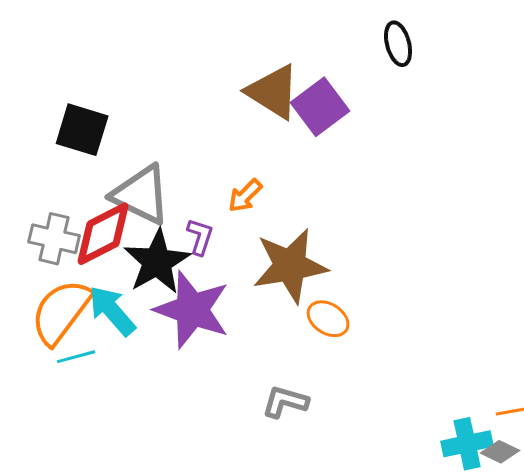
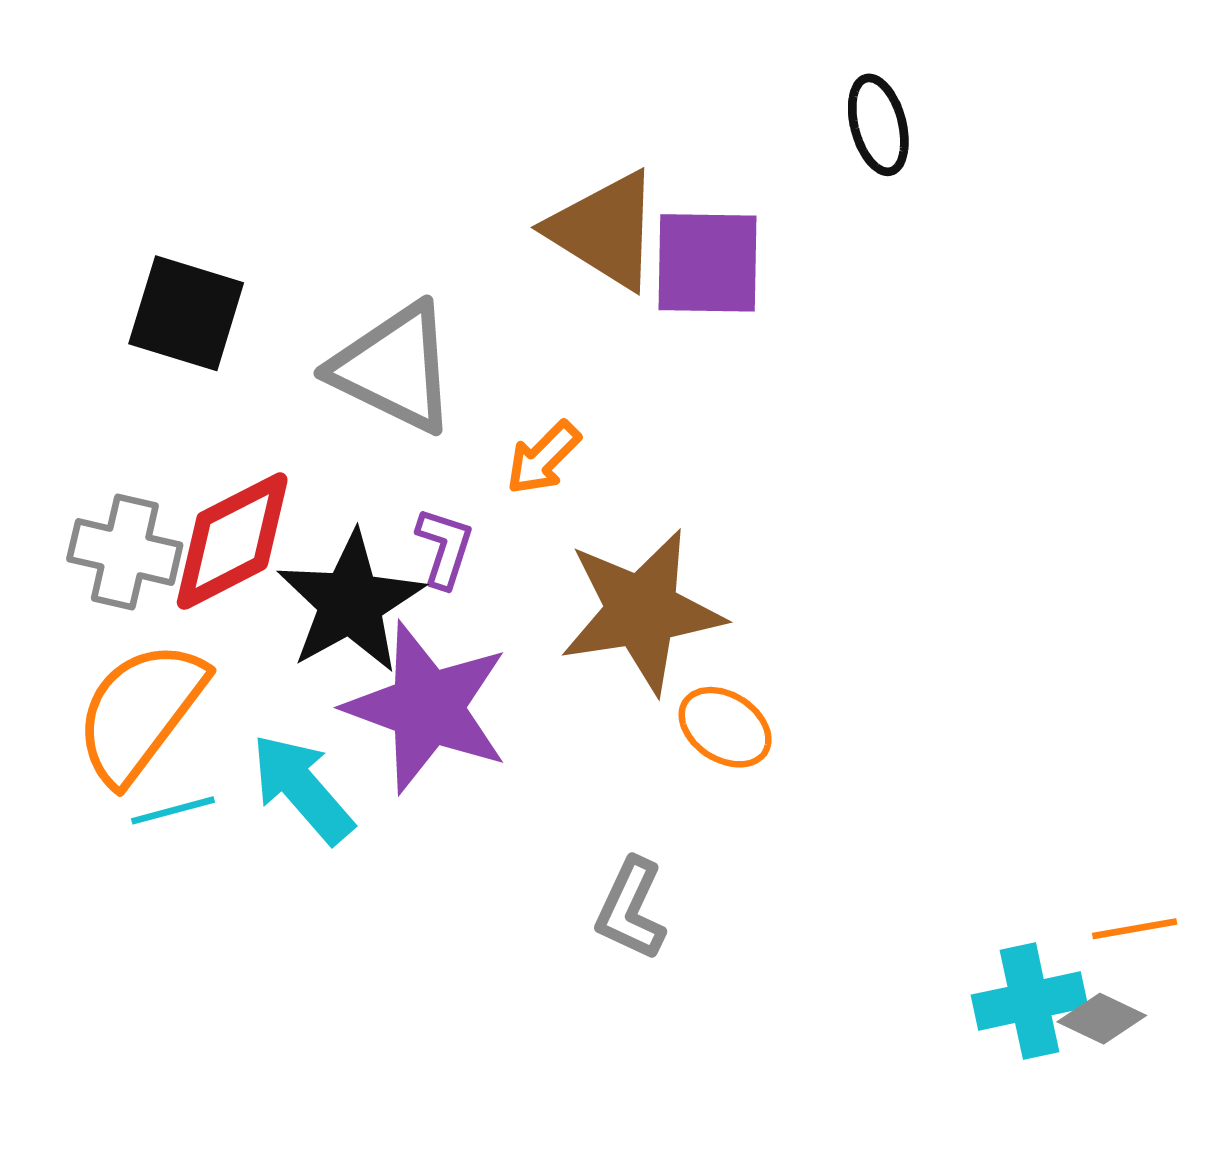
purple square: (320, 107) -> (707, 263), turned 38
gray triangle: (141, 195) -> (394, 368), moved
cyan arrow: (112, 311) -> (302, 789), moved
gray L-shape: (285, 402) -> (631, 909), turned -81

